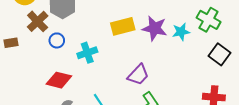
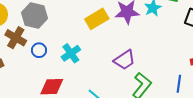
purple trapezoid: (138, 75) -> (125, 60), turned 30

